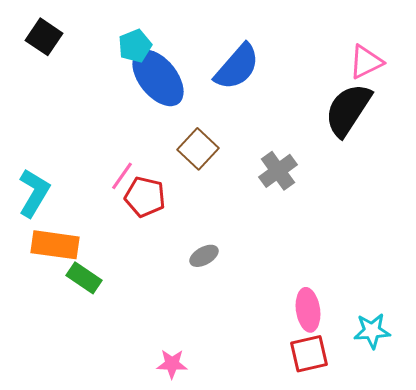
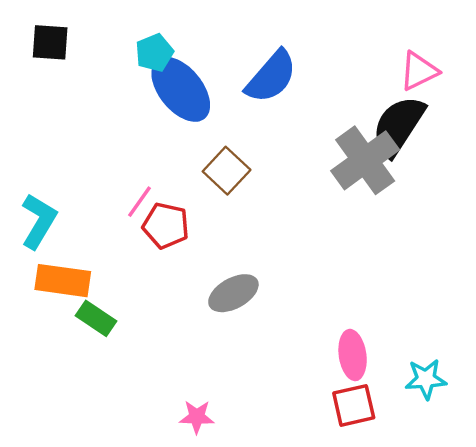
black square: (44, 37) -> (50, 42), turned -30
gray cross: (278, 171) -> (365, 160), moved, size x1.5
gray ellipse: (204, 256) -> (233, 293), size x1.5

